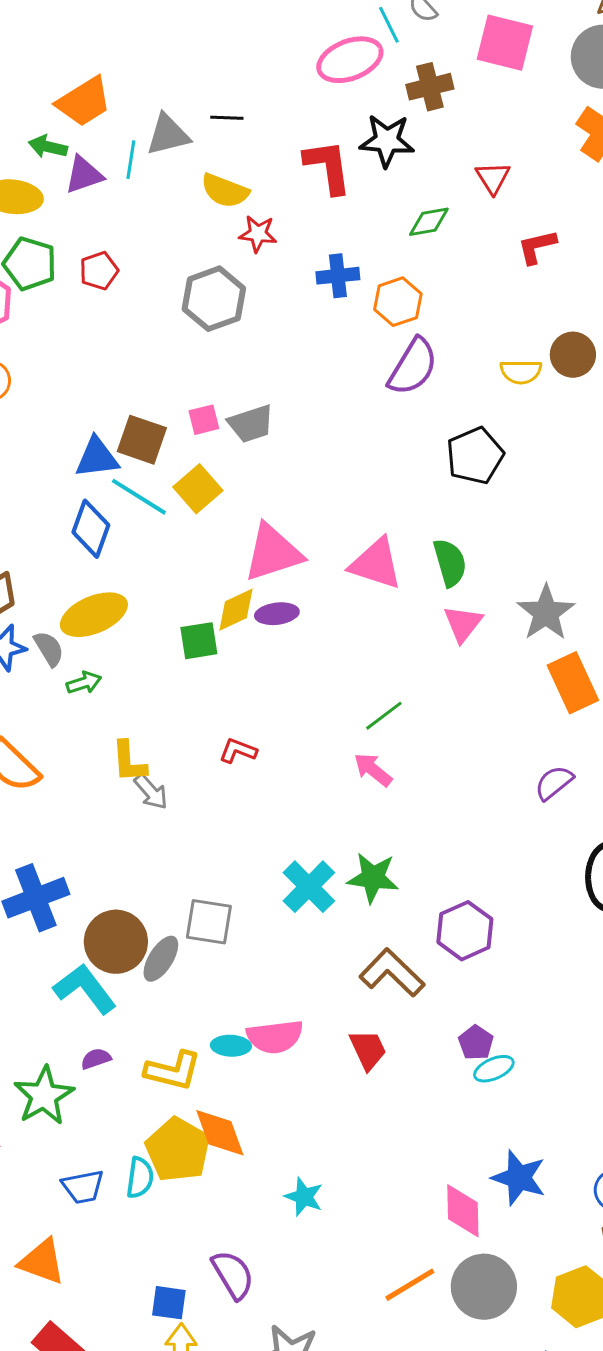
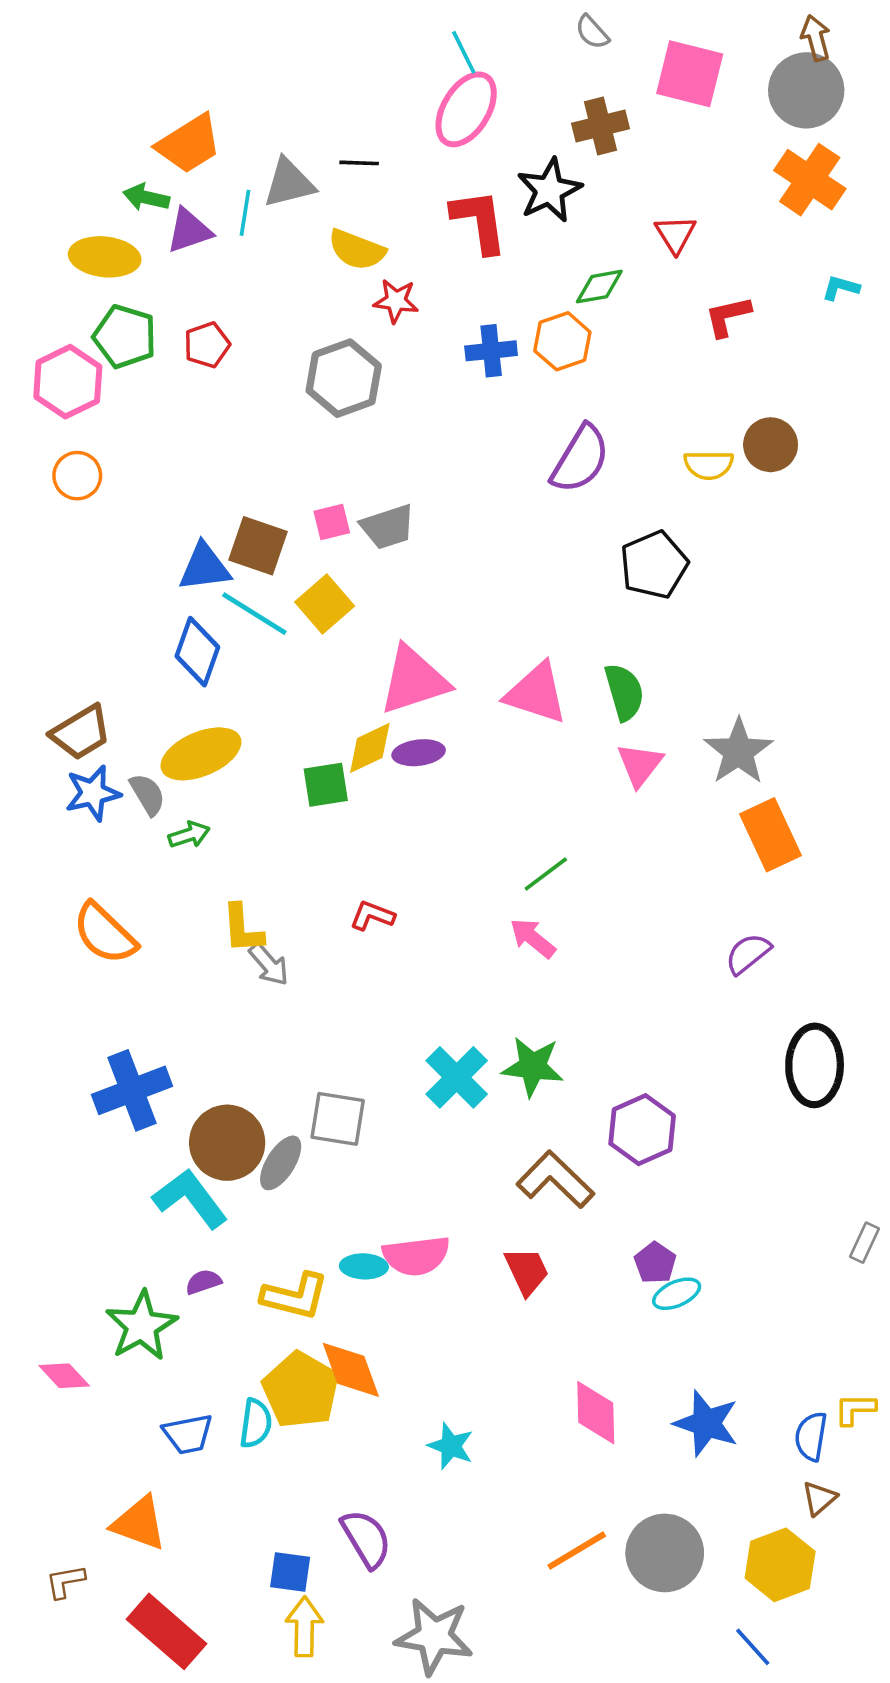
cyan line: (389, 25) -> (464, 52), moved
pink ellipse: (350, 60) -> (466, 109), moved, turned -38
black star: (387, 141) -> (549, 190), turned -30
orange hexagon: (398, 302) -> (562, 341), moved
pink diamond: (463, 1211) -> (596, 1413), moved

